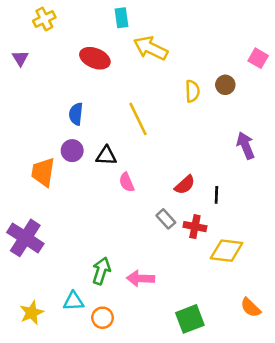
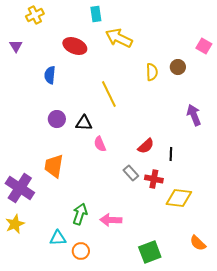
blue semicircle: (76, 114) -> (50, 75), moved
orange trapezoid: (43, 172) -> (54, 166), moved
yellow star: (32, 313) -> (15, 224), moved

